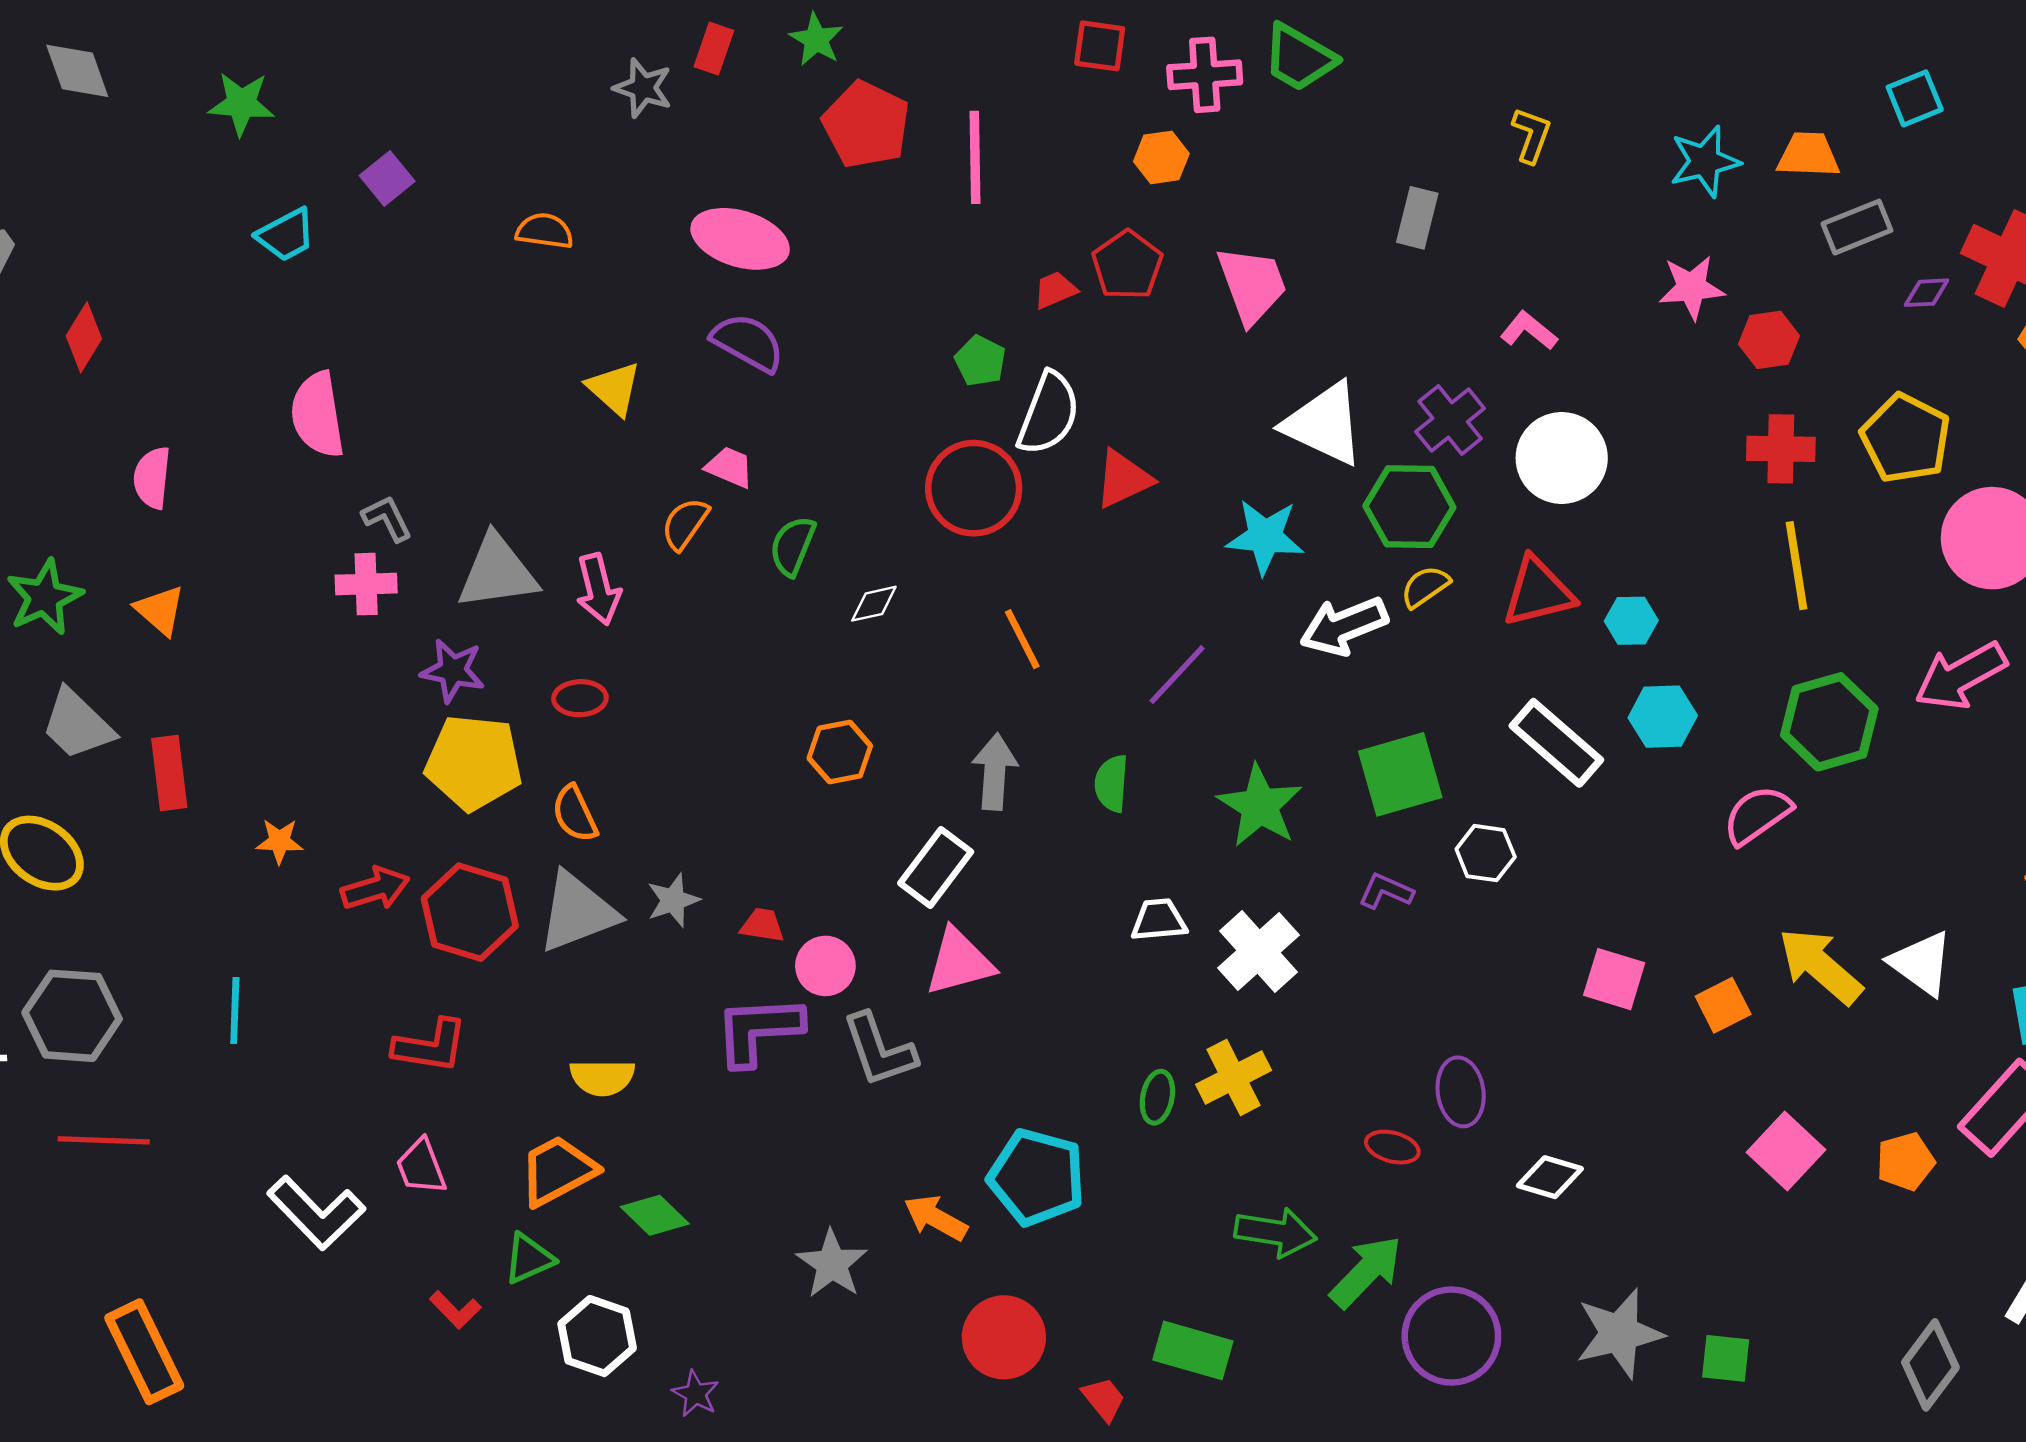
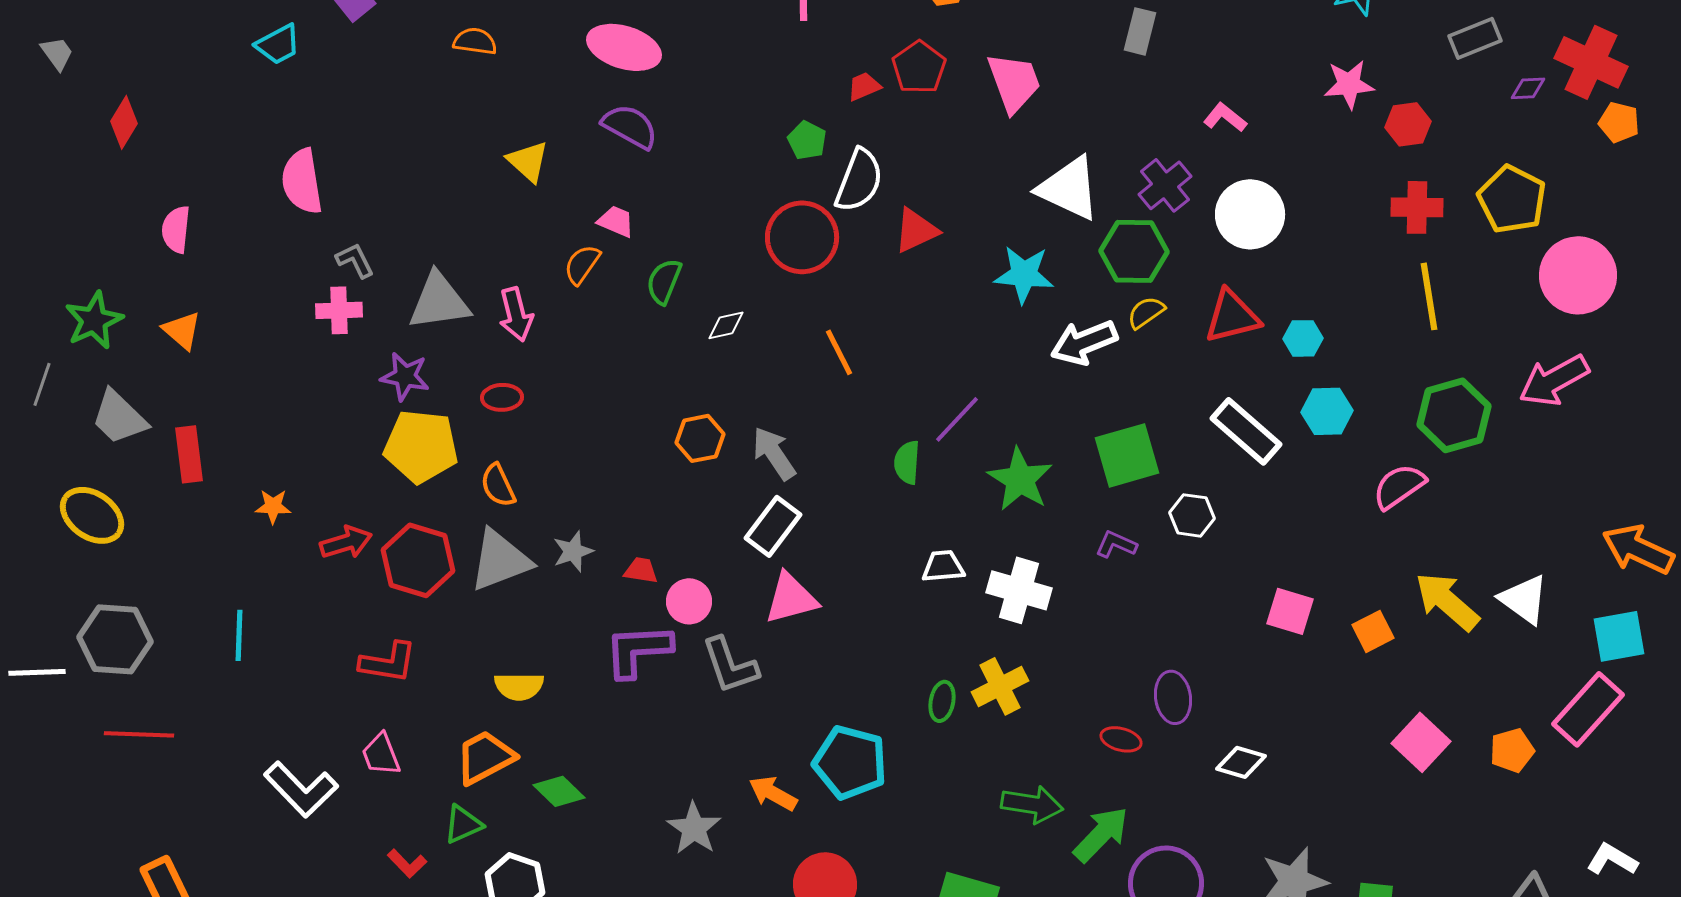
purple line: (1177, 675) -> (957, 419), moved
gray arrow: (995, 772) -> (774, 453), moved, turned -38
white cross: (1258, 951) -> (1019, 590), turned -32

